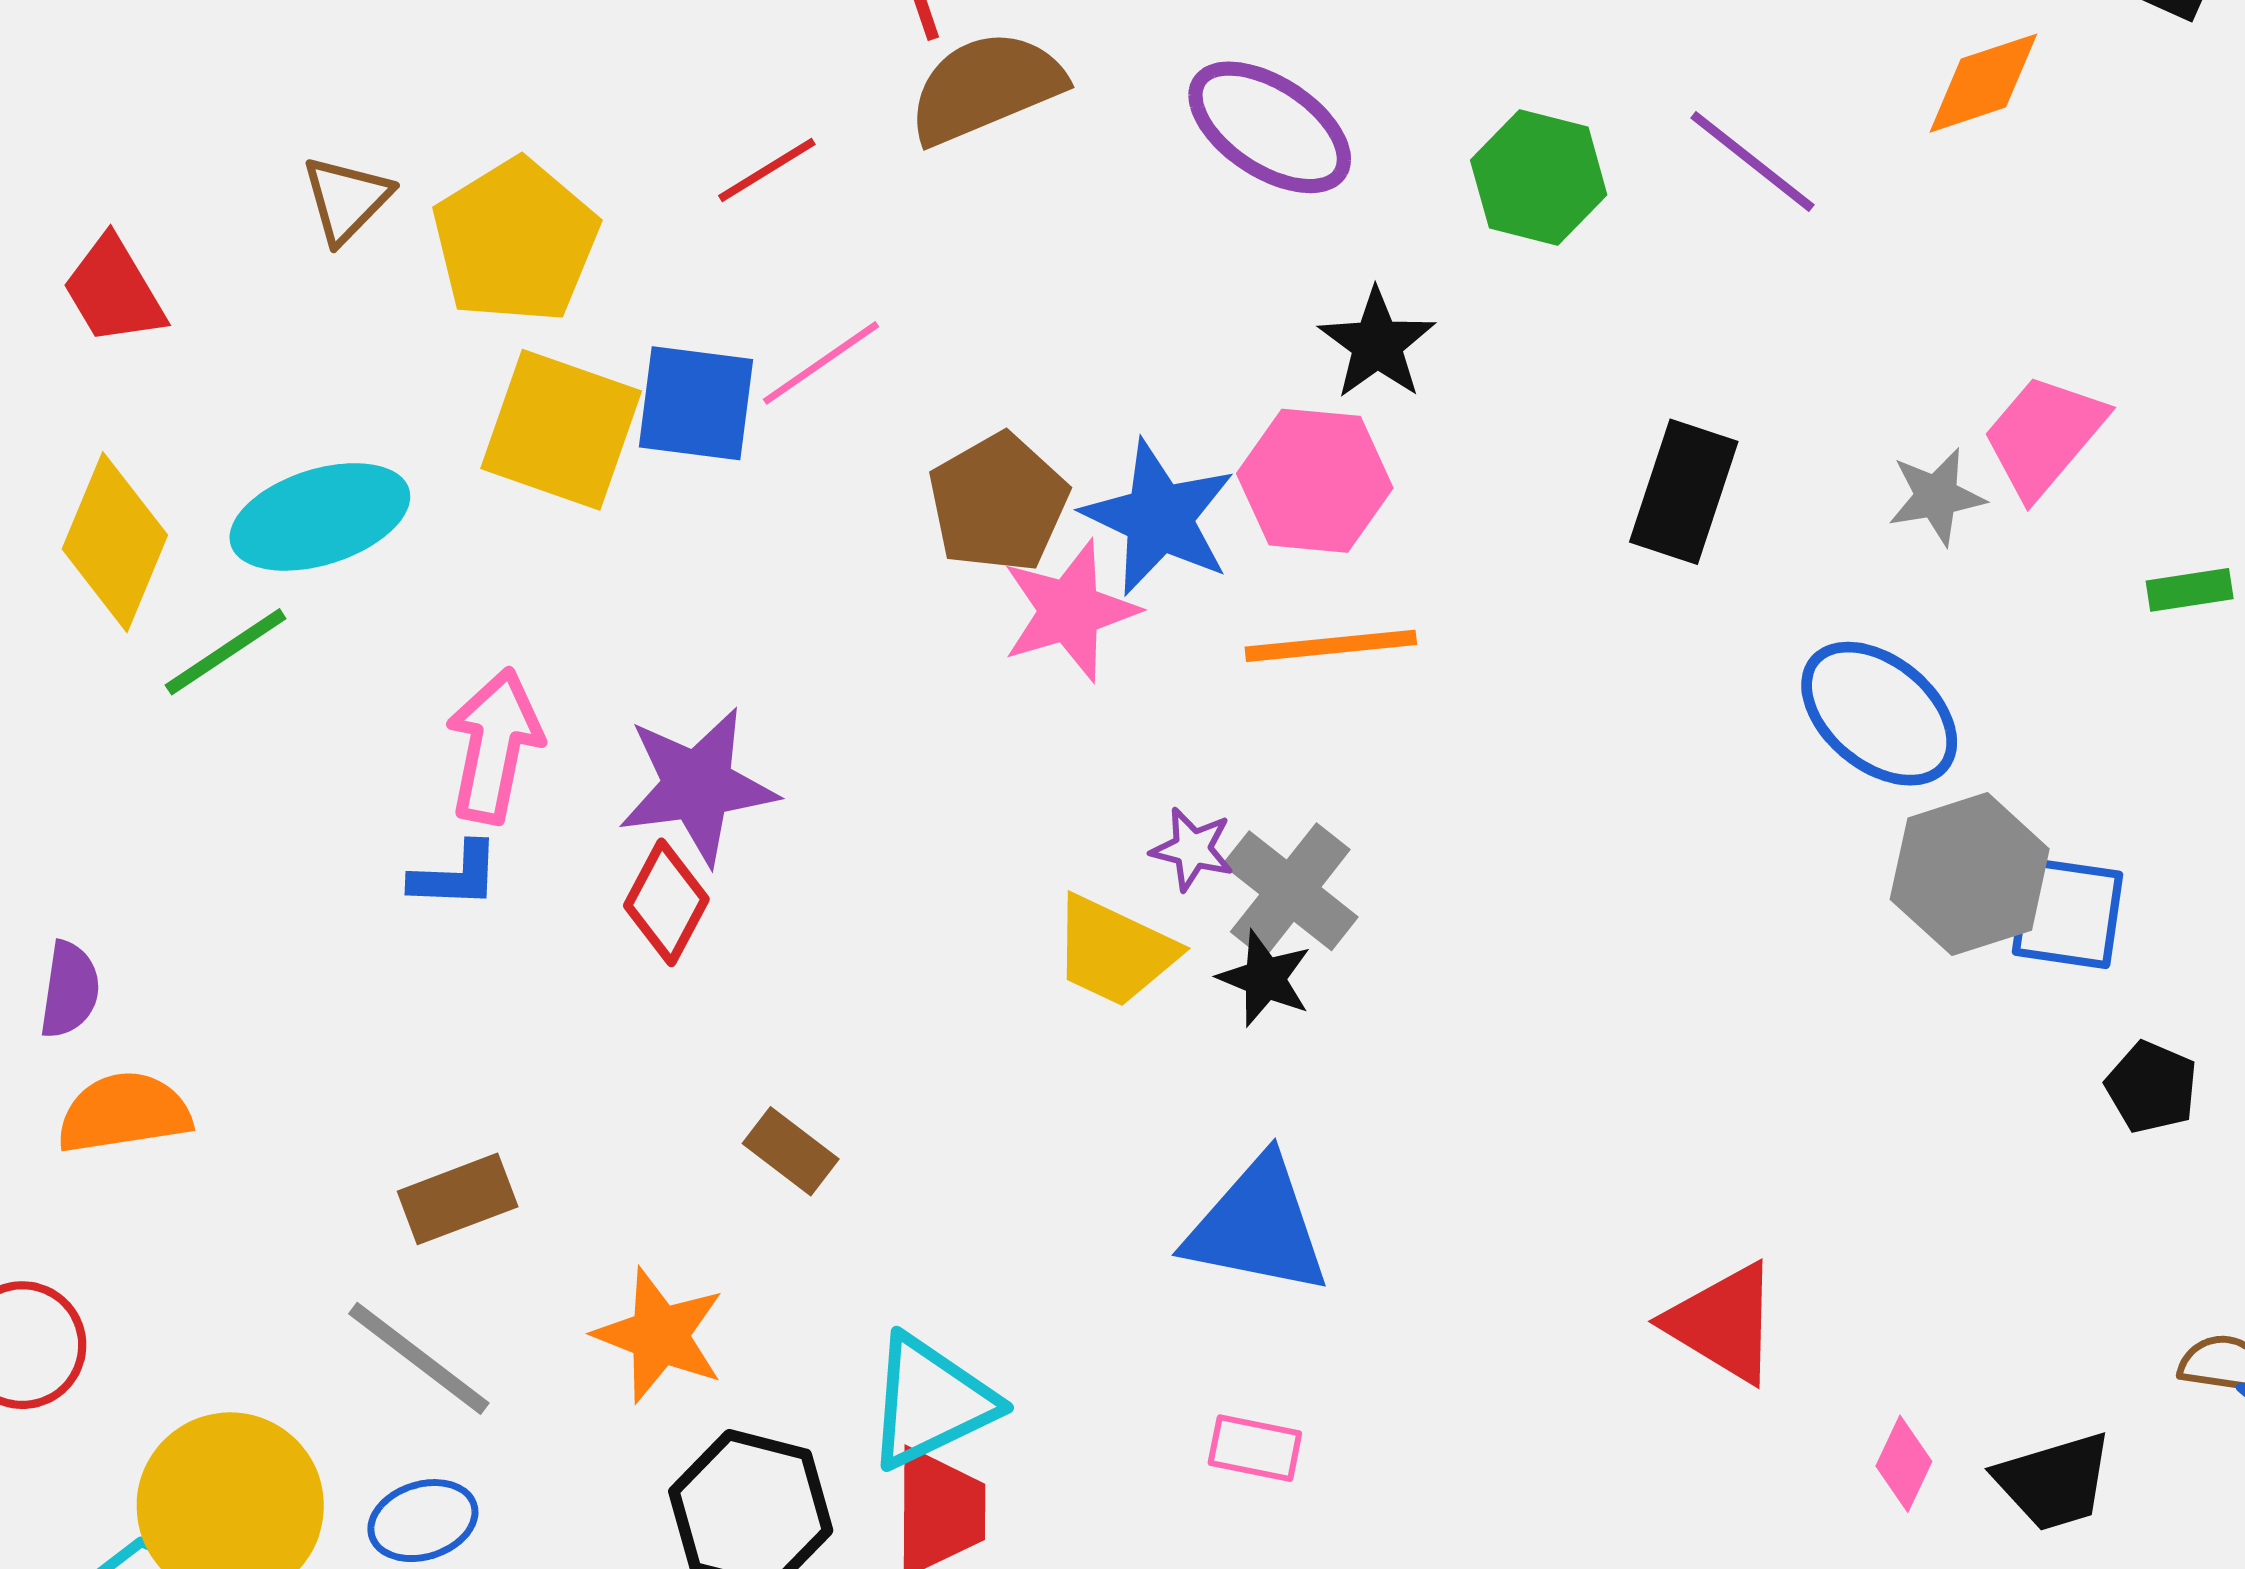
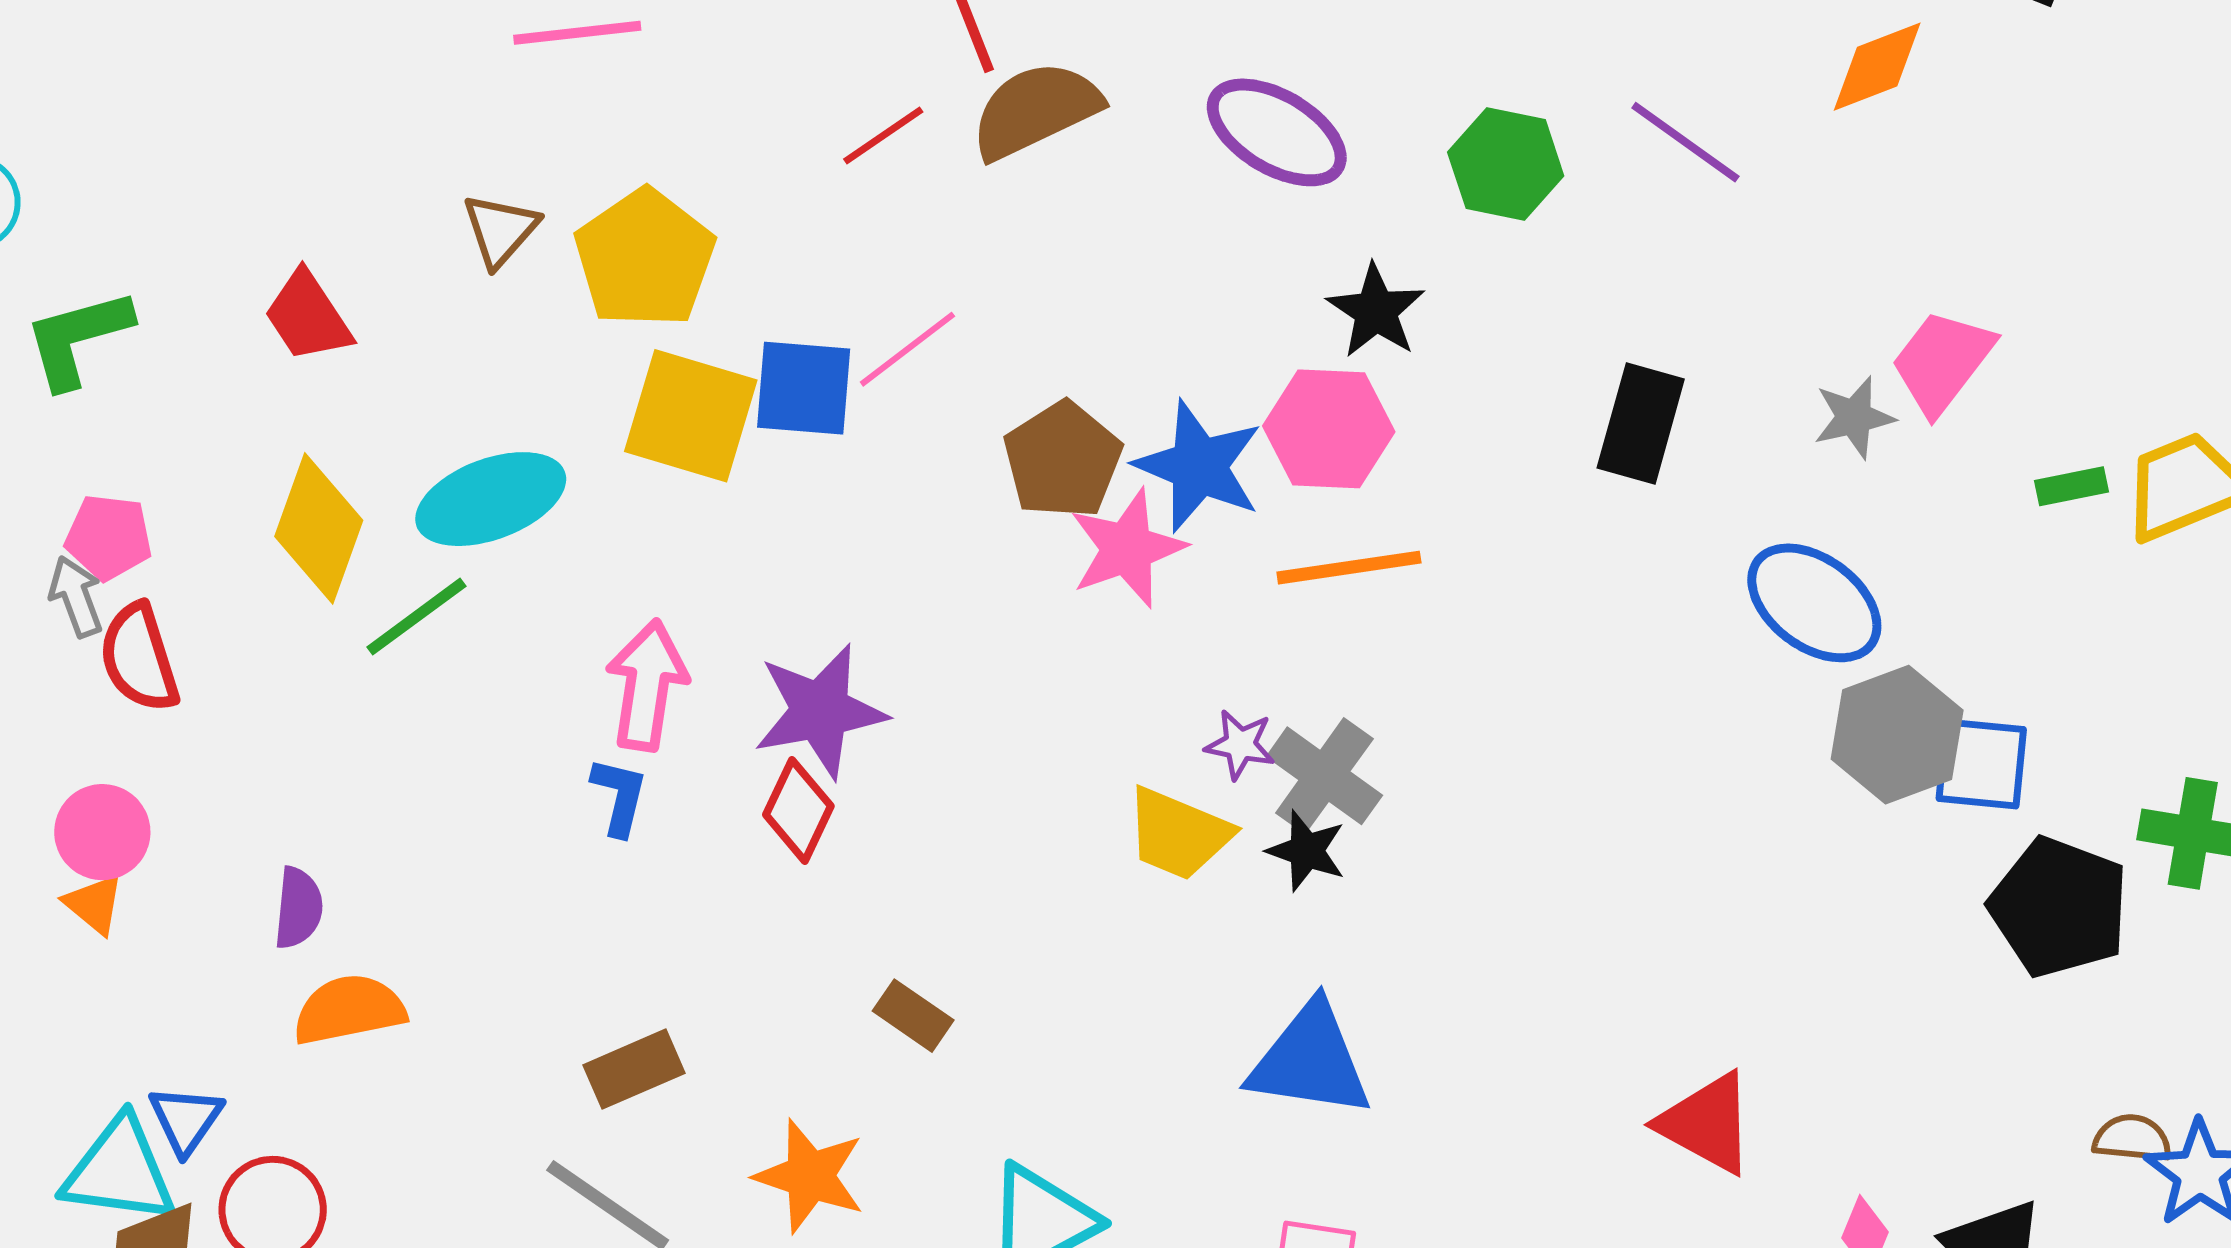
red line: (767, 170) -> (883, 135), moved
blue L-shape: (455, 876) -> (619, 796), turned -76
black pentagon: (2152, 1087) -> (2059, 907), size x1.8

